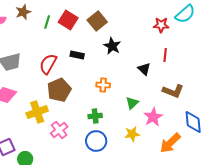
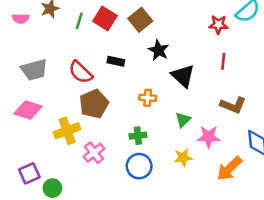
red semicircle: (48, 64) -> (81, 72), turned -75
black triangle: (144, 69) -> (183, 76), moved, size x1.5
pink star: (153, 117) -> (209, 137), turned 30

